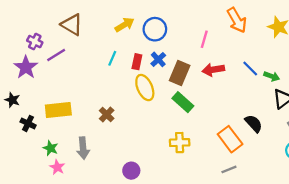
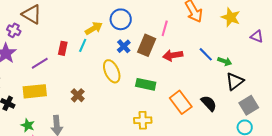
brown triangle: (72, 25) -> (32, 14), moved
yellow arrow: (125, 25) -> (94, 28), moved
purple line: (56, 55) -> (40, 63), moved
red rectangle: (137, 62) -> (63, 48), moved
brown rectangle: (180, 73) -> (147, 45), moved
green rectangle: (183, 102) -> (146, 84), turned -30
orange rectangle: (230, 139) -> (181, 102), moved

